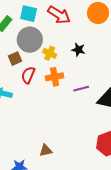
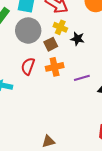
yellow cross: (50, 53) -> (60, 27), moved
brown square: (15, 59) -> (51, 44), moved

